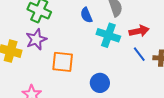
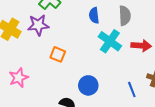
blue line: (139, 54) -> (132, 89), moved
orange square: (63, 62) -> (58, 54), size x0.7

